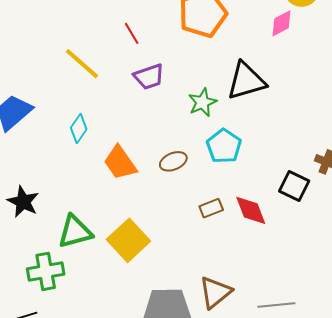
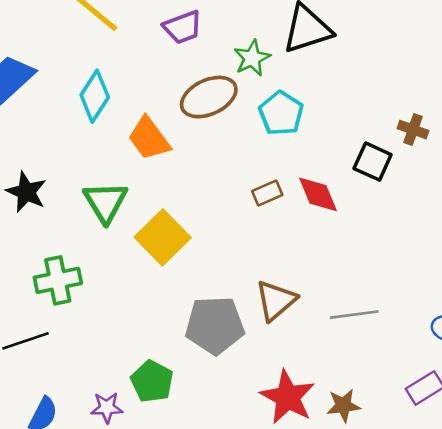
cyan diamond: (79, 128) -> (95, 96), size x1.4
brown ellipse: (173, 161) -> (209, 97), moved, size x1.6
green triangle: (75, 232) -> (105, 202), moved, turned -45

